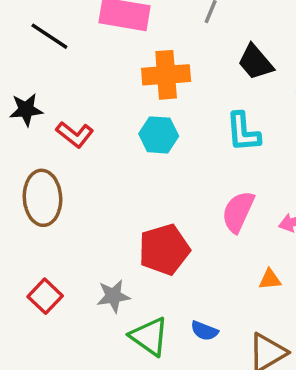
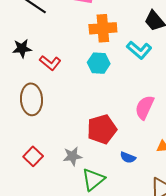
cyan L-shape: (243, 132) -> (139, 50), moved, turned -45
blue semicircle: (204, 331) -> (128, 157), moved
green triangle: (149, 336) -> (93, 180), turned 45

